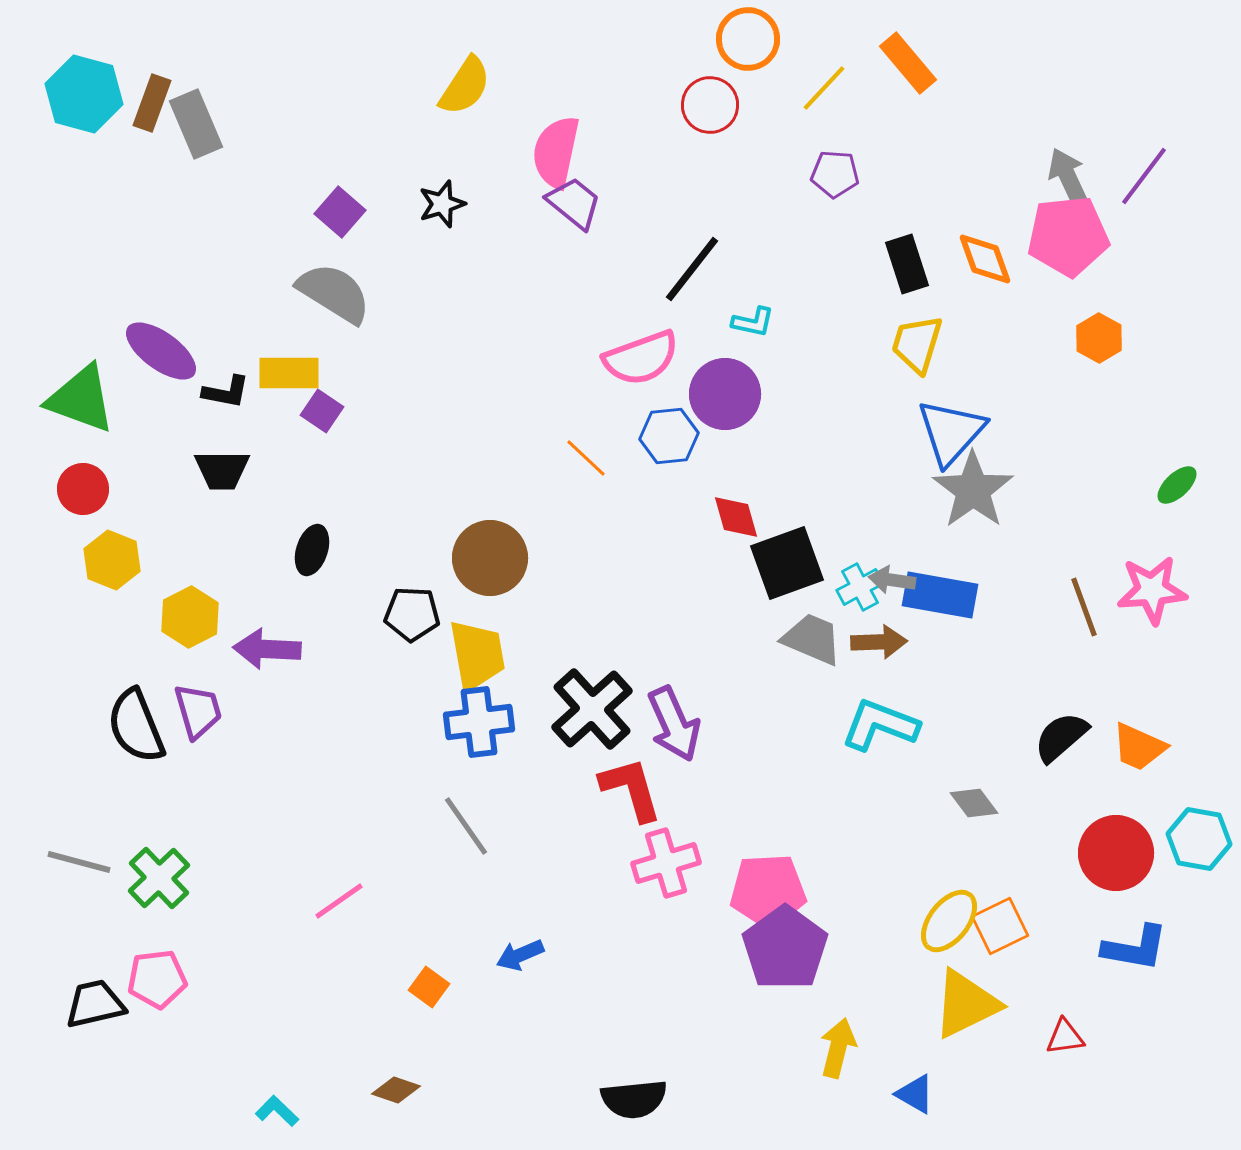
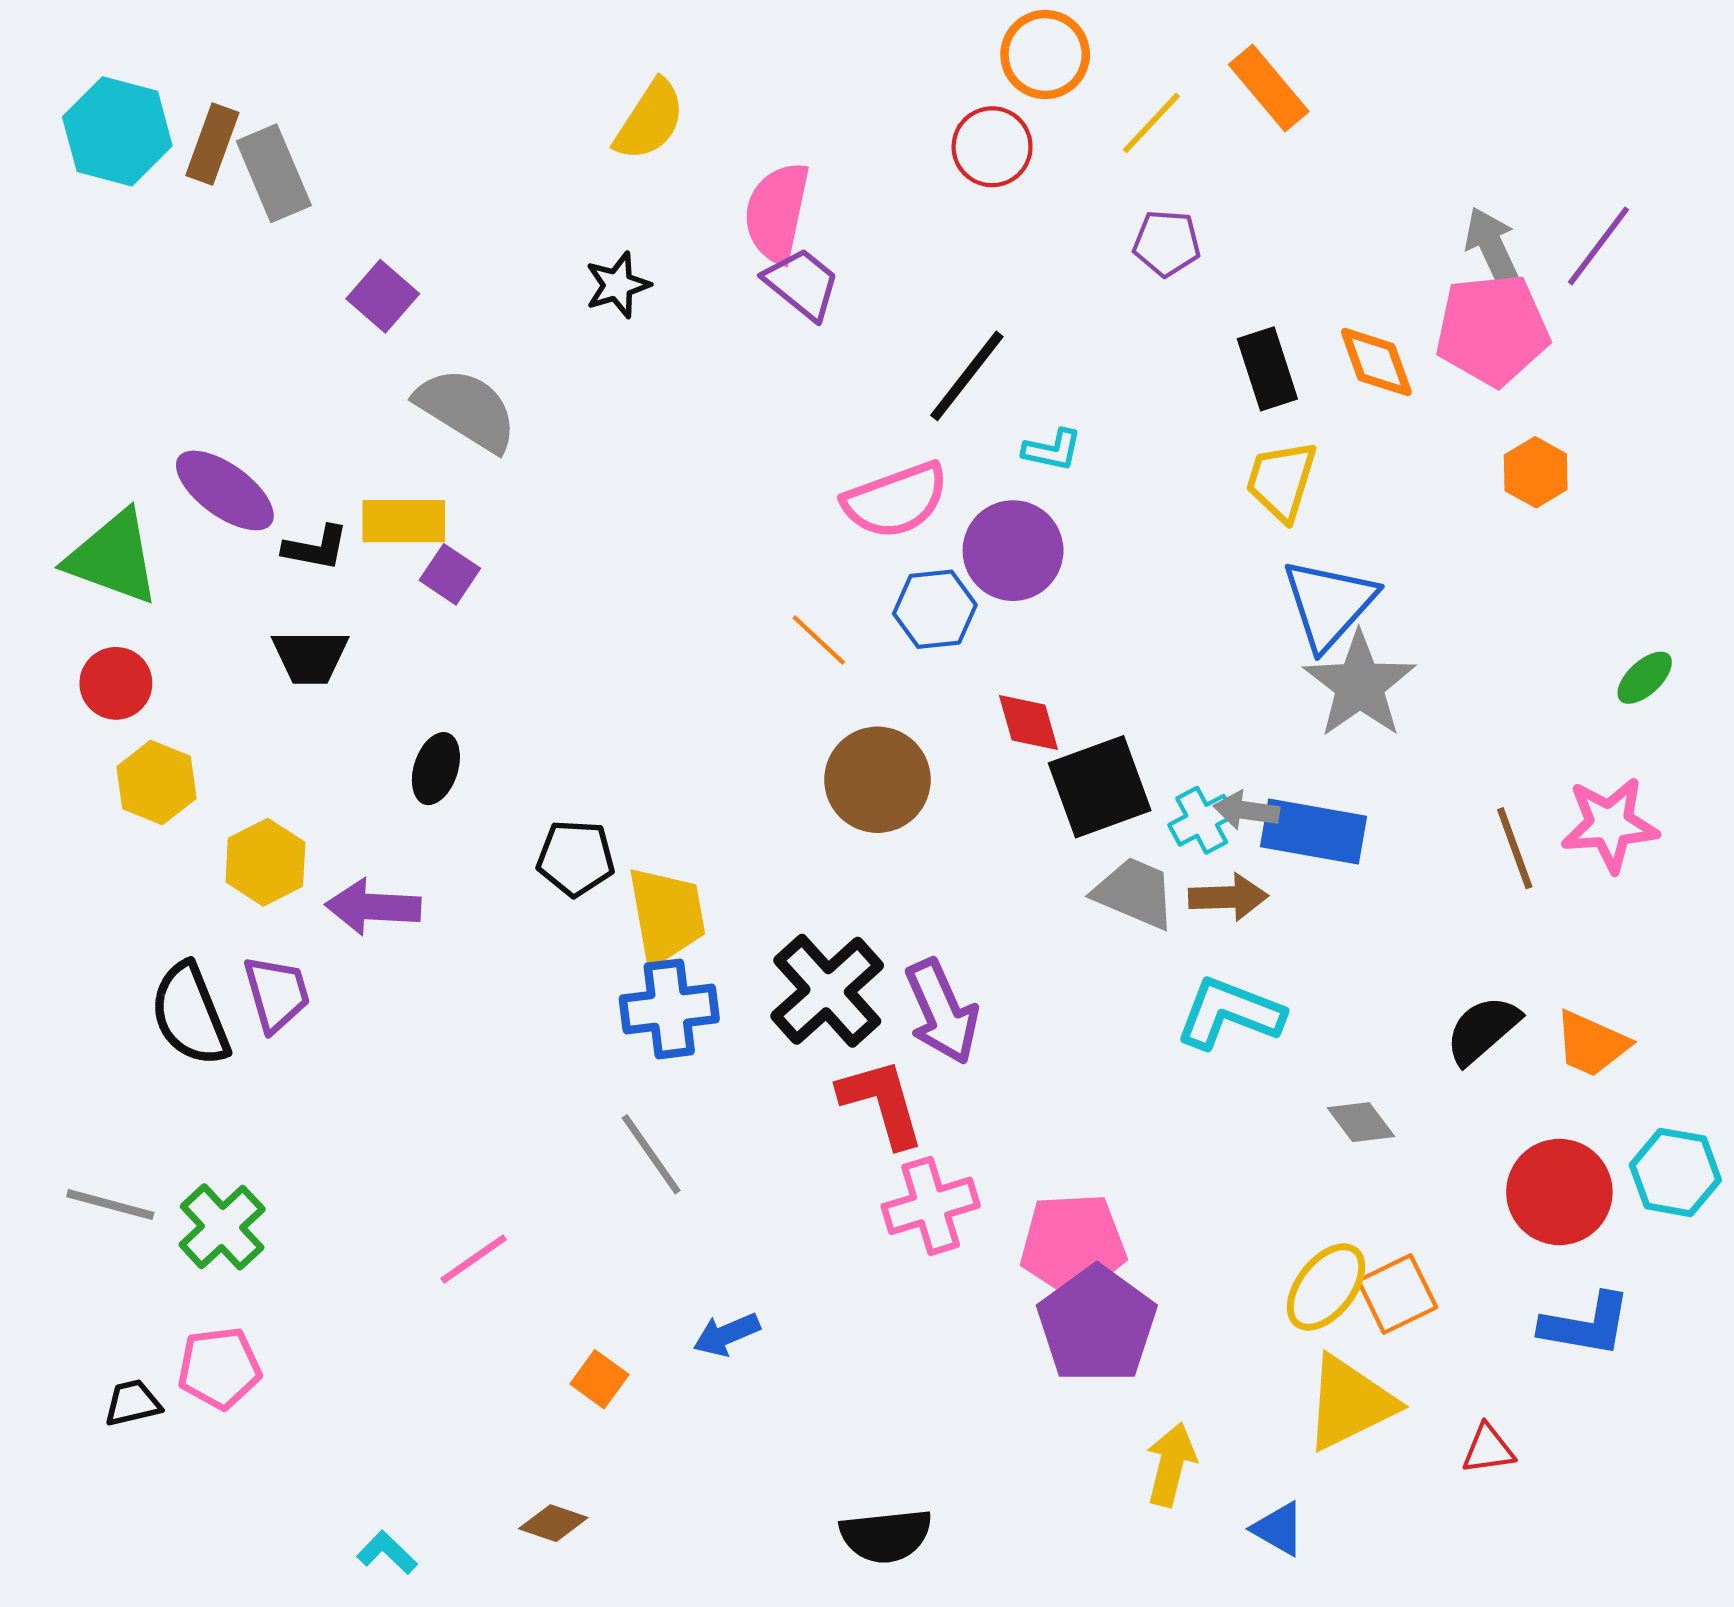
purple square: (340, 212) -> (383, 296), moved
brown circle: (490, 558) -> (877, 780), moved
black trapezoid: (95, 1004) -> (133, 1403), size x0.7

